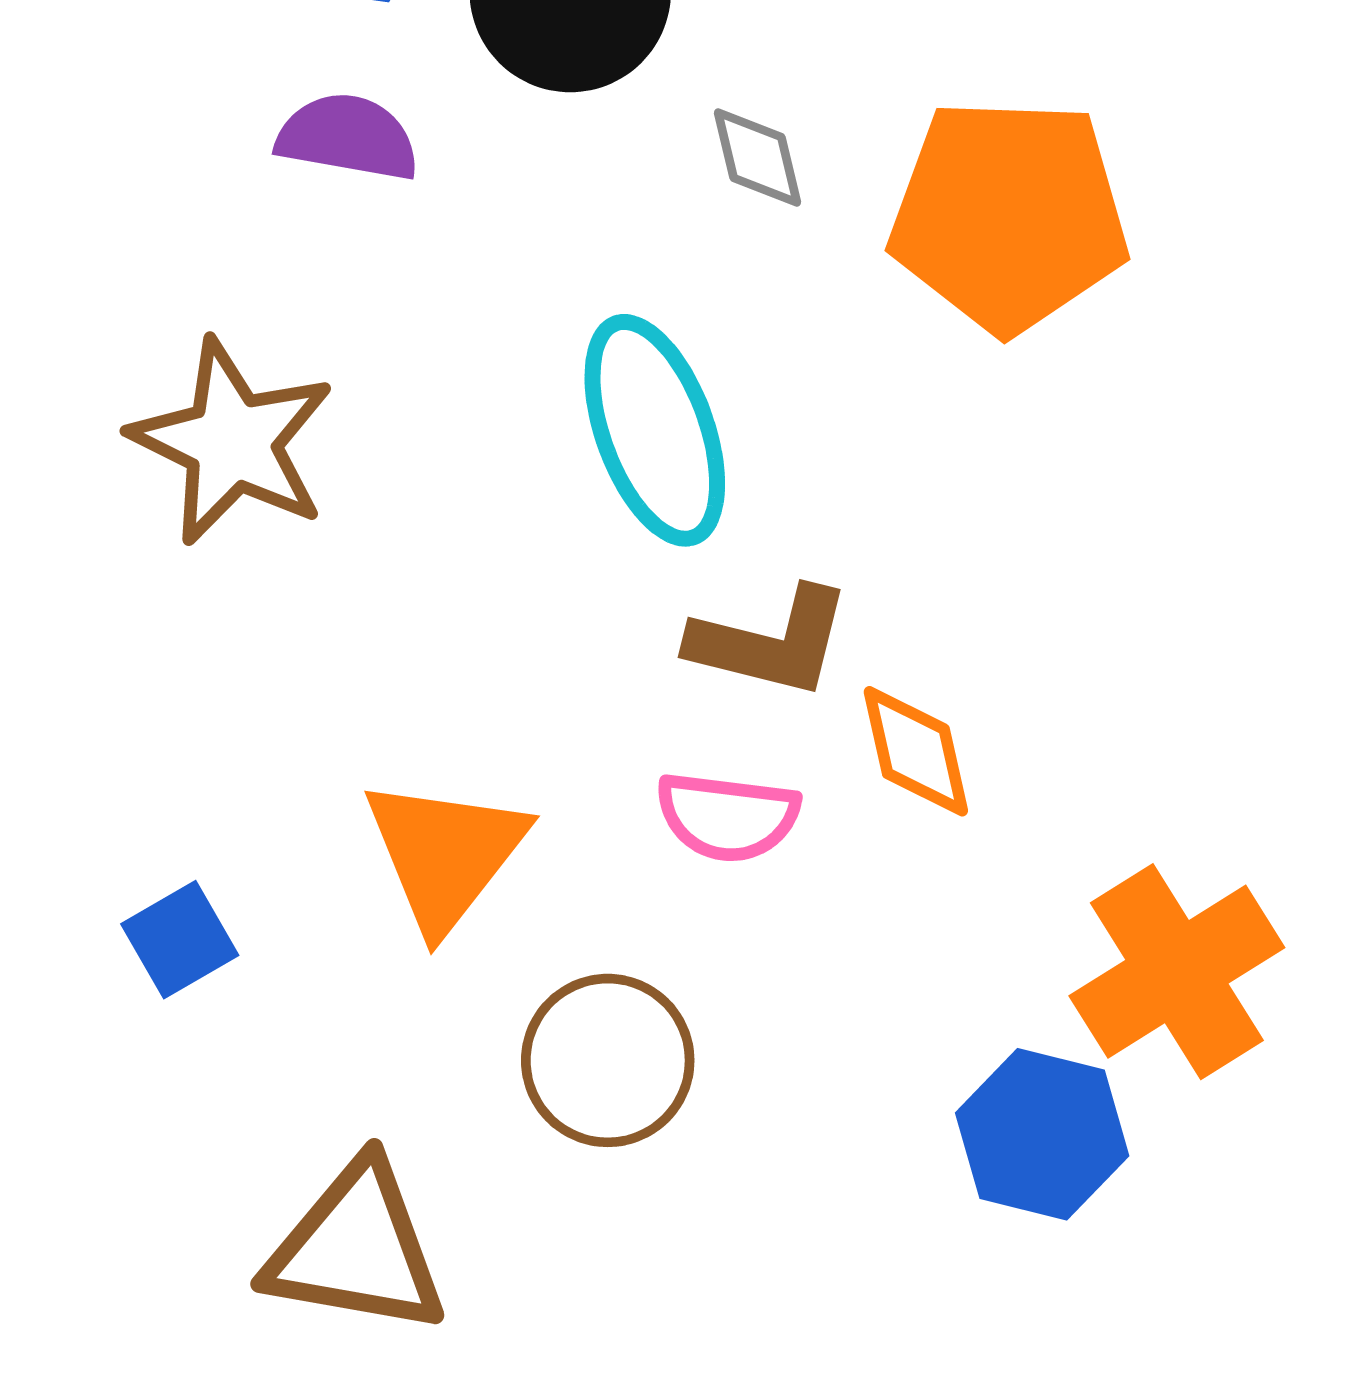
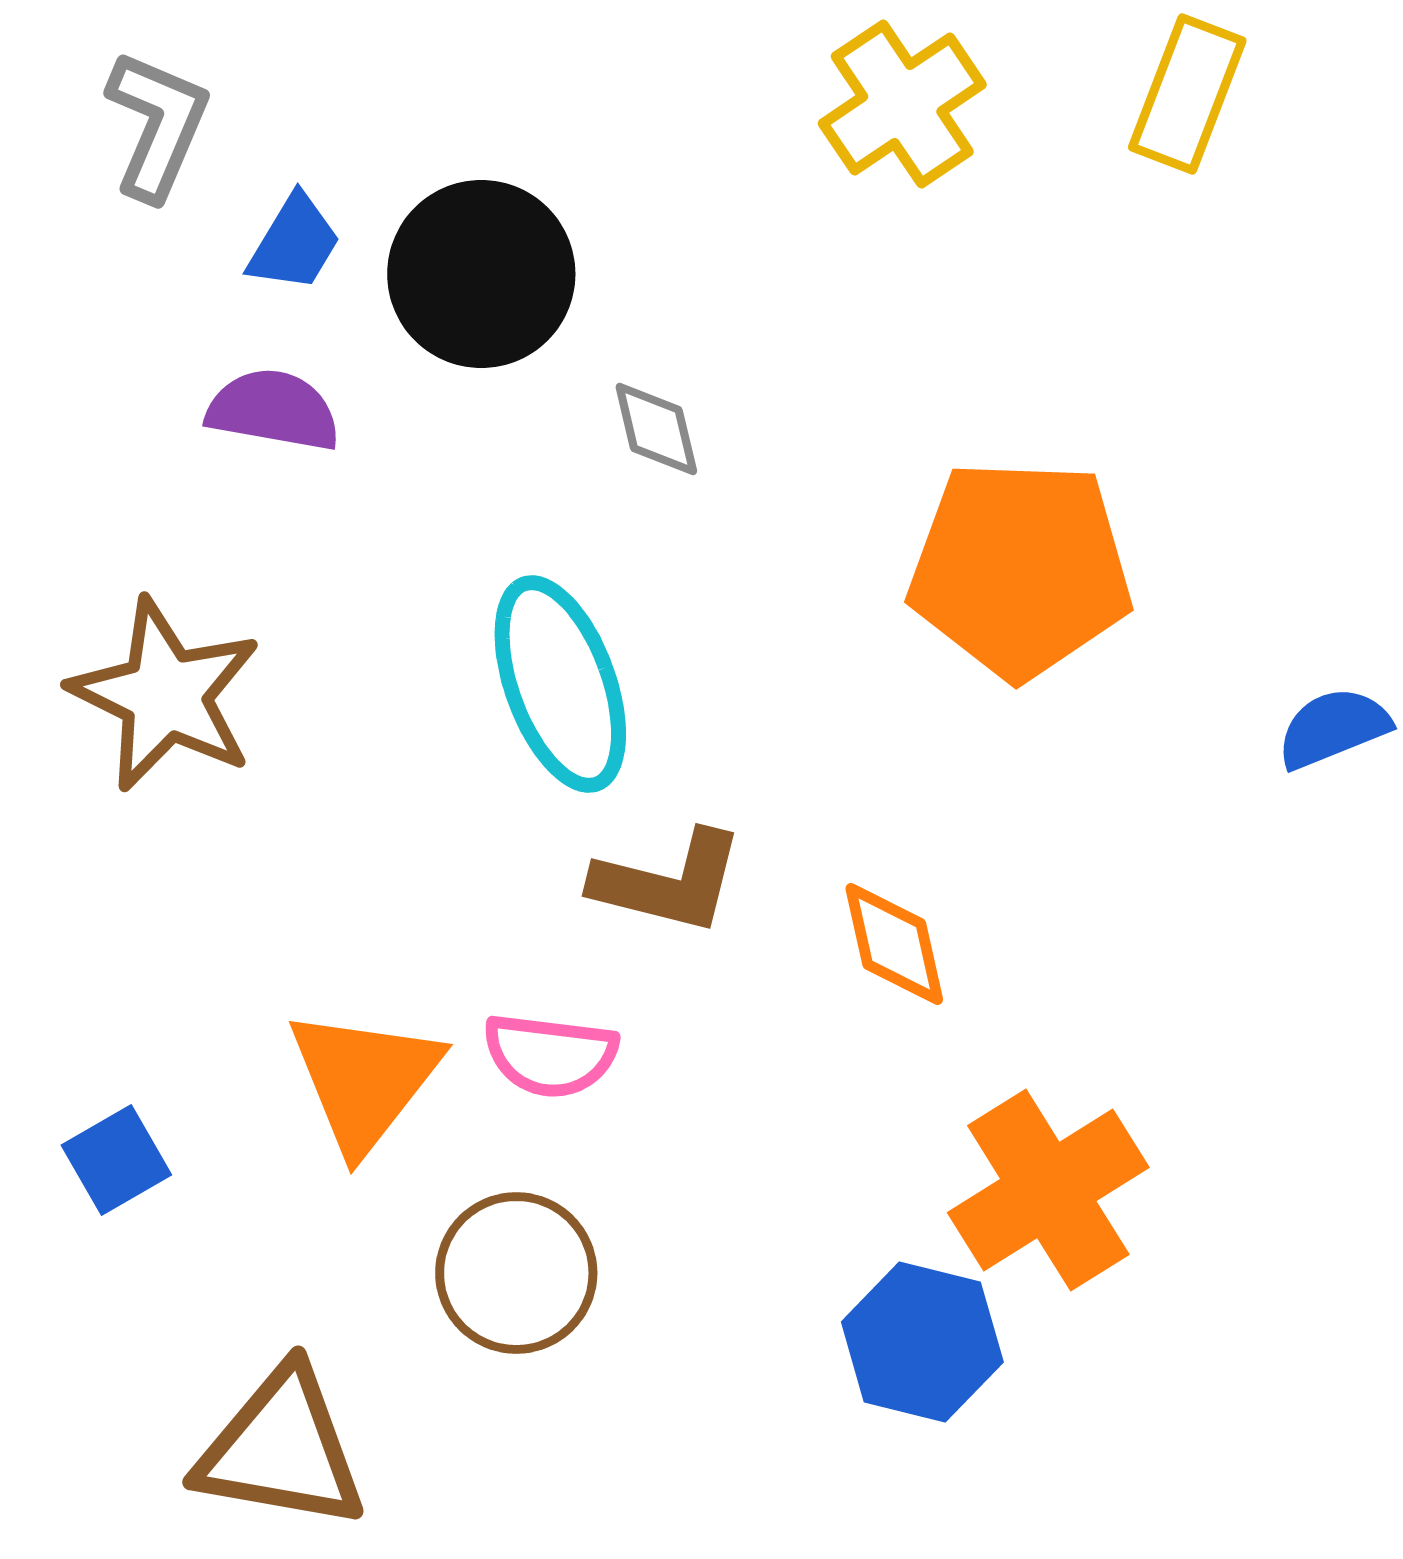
orange pentagon: (1009, 215) -> (1020, 569), moved
orange diamond: (916, 751) -> (894, 944), moved
pink semicircle: (728, 817) -> (550, 1055), moved

